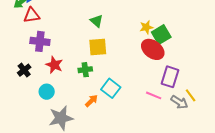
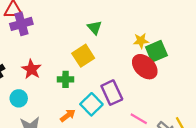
green triangle: (96, 21) -> (95, 28), moved
purple cross: (40, 41) -> (21, 24), moved, turned -30
yellow square: (98, 47) -> (83, 56), turned -36
purple rectangle: (170, 77) -> (112, 93), moved, turned -50

